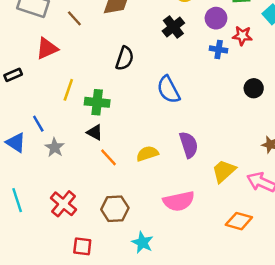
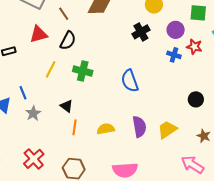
black semicircle: (125, 58) -> (68, 41), moved
black circle: (254, 88) -> (196, 99), moved
green cross: (97, 102) -> (83, 71), moved
orange line: (109, 157) -> (75, 127), turned 42
yellow trapezoid: (224, 171) -> (167, 130), moved

